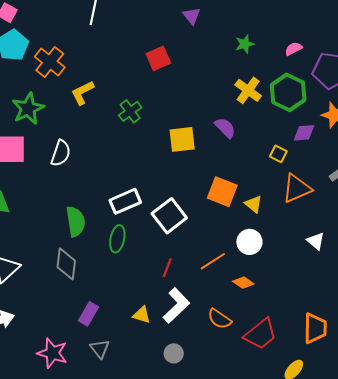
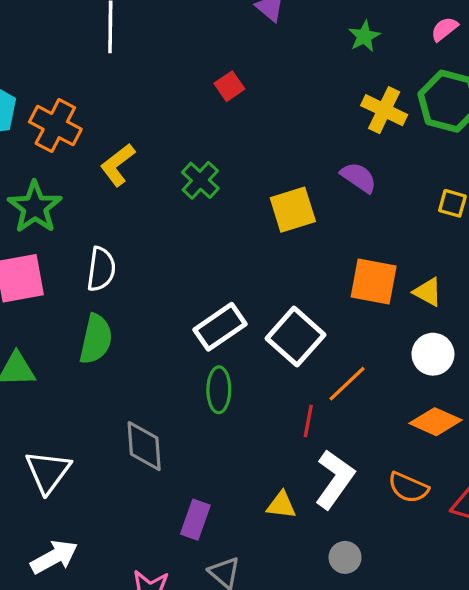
red square: (158, 58) -> (229, 86), size x0.7
green semicircle: (76, 222) -> (96, 339), moved, turned 32
orange line: (213, 261) -> (347, 384), moved
orange diamond: (243, 283) -> (436, 422), size x1.4

